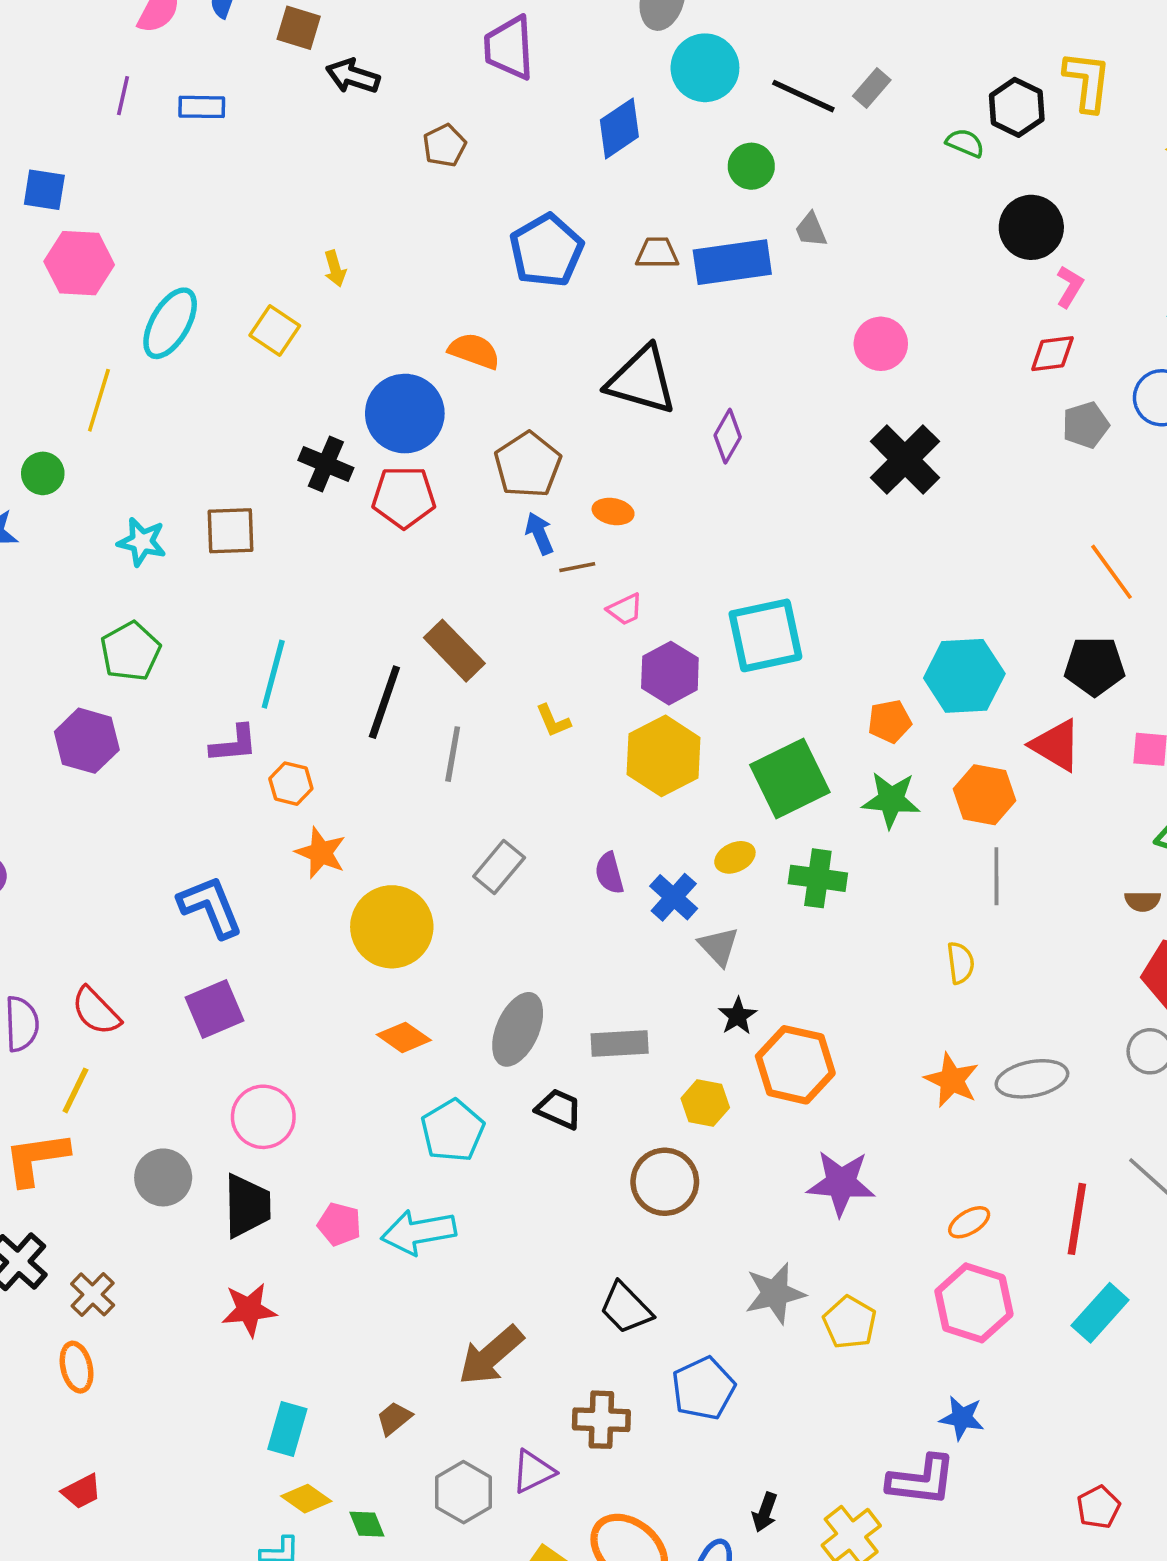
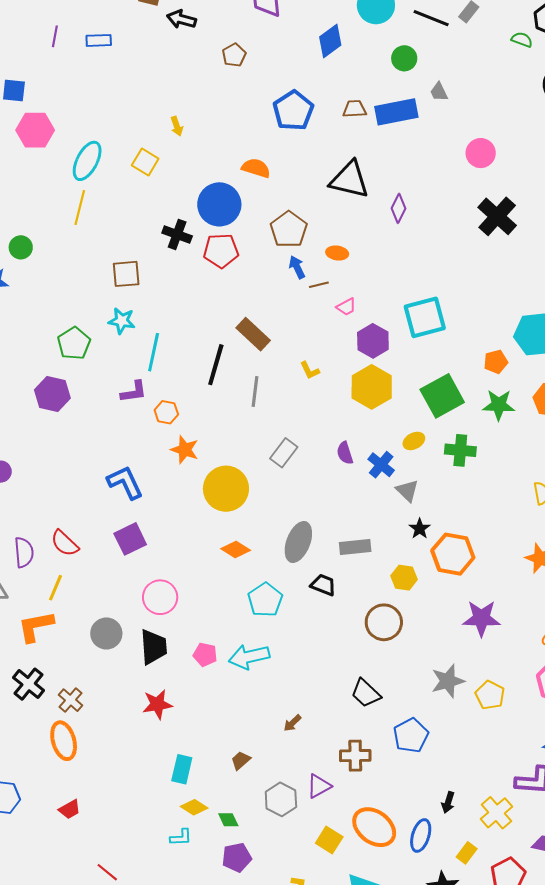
yellow line: (99, 400) -> (80, 207), moved
cyan star: (142, 542) -> (122, 321), moved
brown arrow: (491, 1355) -> (292, 723), size x0.5
orange ellipse: (77, 1367) -> (64, 741), size x1.4

